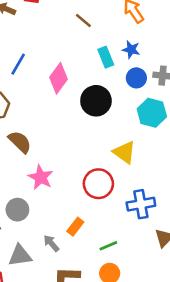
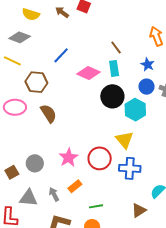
brown line: (83, 21) -> (116, 48), moved
cyan rectangle: (106, 57) -> (114, 68), moved
pink diamond: (58, 78) -> (89, 73), turned 65
cyan hexagon: (152, 113) -> (135, 110), moved
pink star: (41, 177) -> (68, 158), moved
blue cross: (141, 204) -> (130, 168), moved

